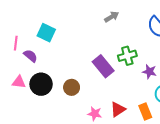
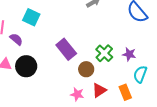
green cross: (127, 56) -> (104, 53), moved, turned -30
purple rectangle: (103, 66) -> (66, 49), moved
brown circle: (72, 87) -> (86, 69), moved

